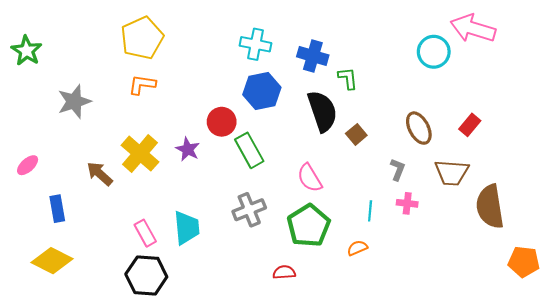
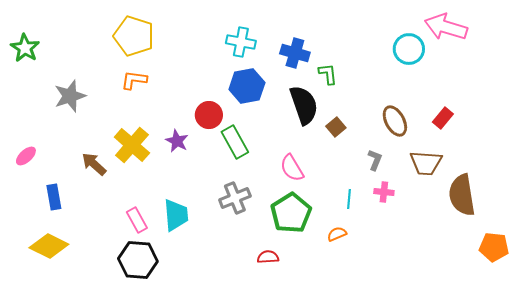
yellow pentagon: (142, 38) -> (134, 36), turned -30

